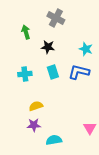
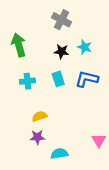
green arrow: (26, 32) -> (19, 45), moved, size x1.5
black star: (48, 47) -> (61, 52), moved
cyan star: (86, 49) -> (85, 47), moved

